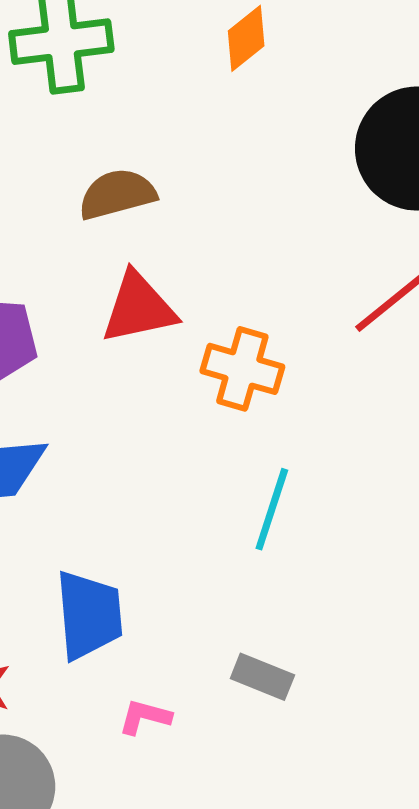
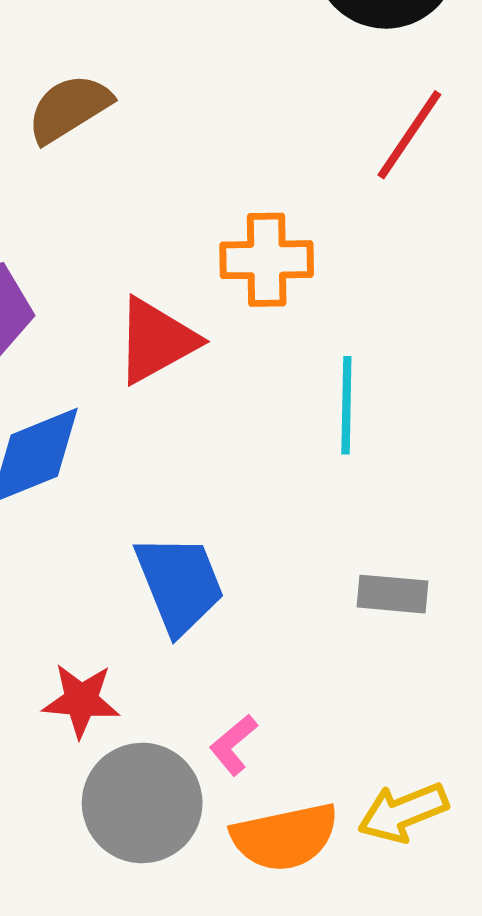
red triangle: (139, 308) -> (156, 340), moved
pink L-shape: (145, 717) -> (233, 745), moved, turned -38

